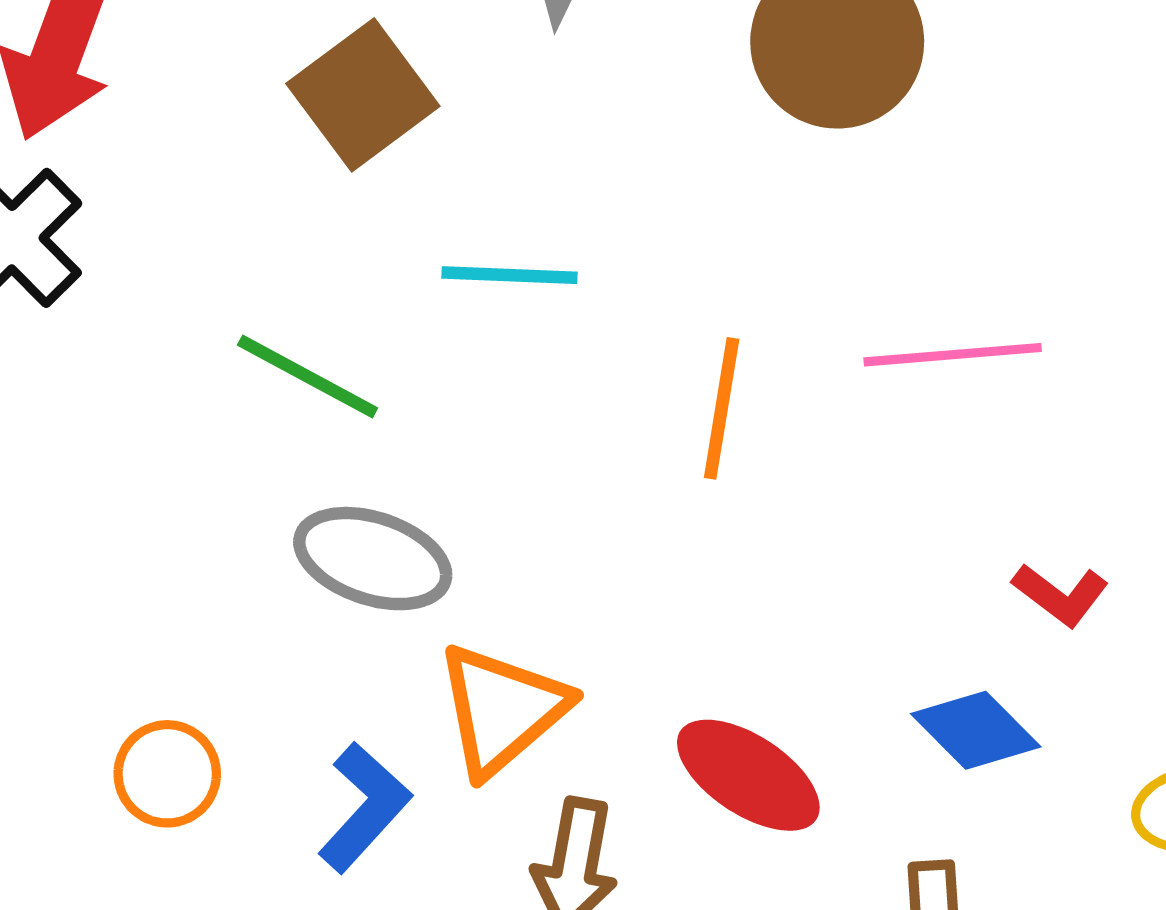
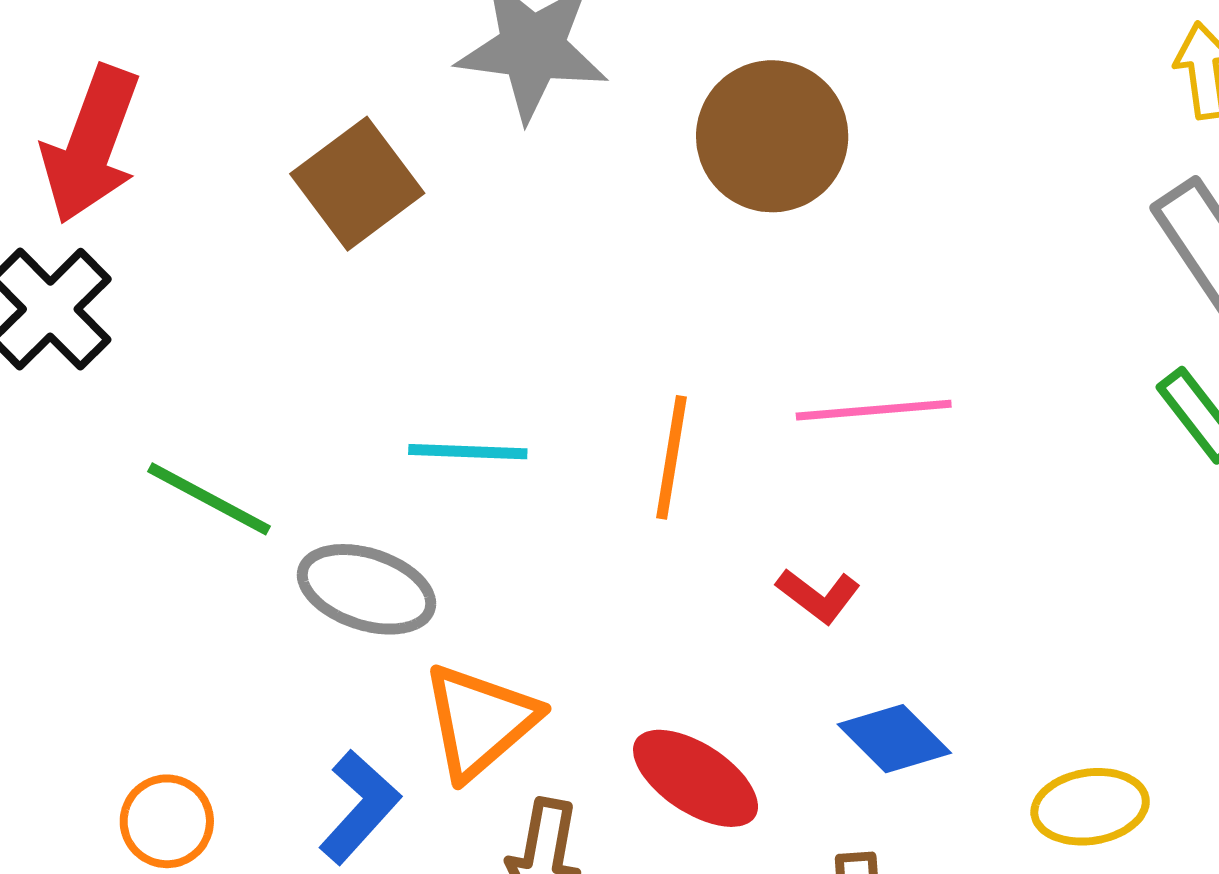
cyan line: (509, 275) -> (468, 452), moved
green line: (308, 376) -> (209, 499), moved
red L-shape: (1060, 595) -> (818, 596), moved
orange circle: (167, 774) -> (167, 821), moved

